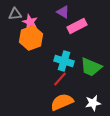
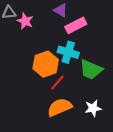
orange hexagon: (31, 38) -> (46, 64), moved
cyan cross: (64, 61) -> (68, 52), moved

